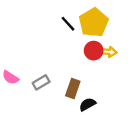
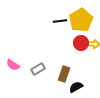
black line: (68, 24) -> (60, 21), turned -56

